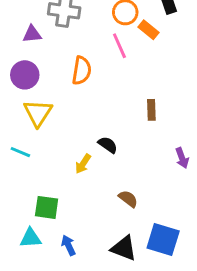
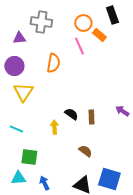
brown rectangle: (151, 110) -> (91, 117), moved
cyan line: (20, 152) -> (16, 129), moved
purple arrow: (182, 158) -> (122, 111), moved, turned 144
yellow arrow: (83, 164) -> (54, 127), turned 144

